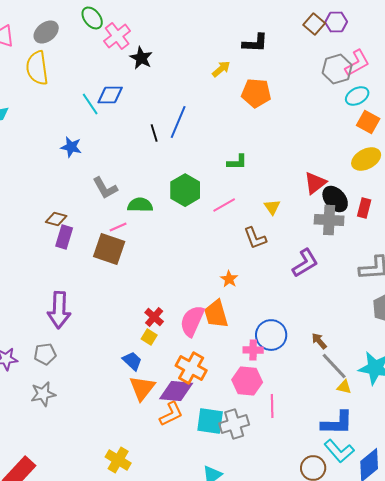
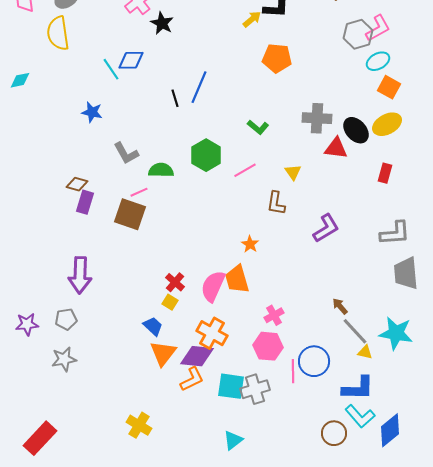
yellow arrow: (221, 69) -> (252, 19), moved
green L-shape: (237, 162) -> (258, 127), turned 40
red triangle: (315, 183) -> (336, 148), turned 45
black ellipse: (335, 199) -> (356, 130), moved
gray cross: (329, 220) -> (317, 118), moved
brown L-shape: (255, 238) -> (276, 203), turned 30
blue circle: (271, 335) -> (314, 361), moved
pink cross: (253, 350) -> (274, 315), turned -30

